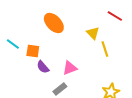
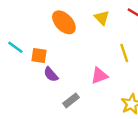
yellow triangle: (93, 33) -> (102, 18), moved
pink triangle: (70, 68) -> (99, 76), moved

